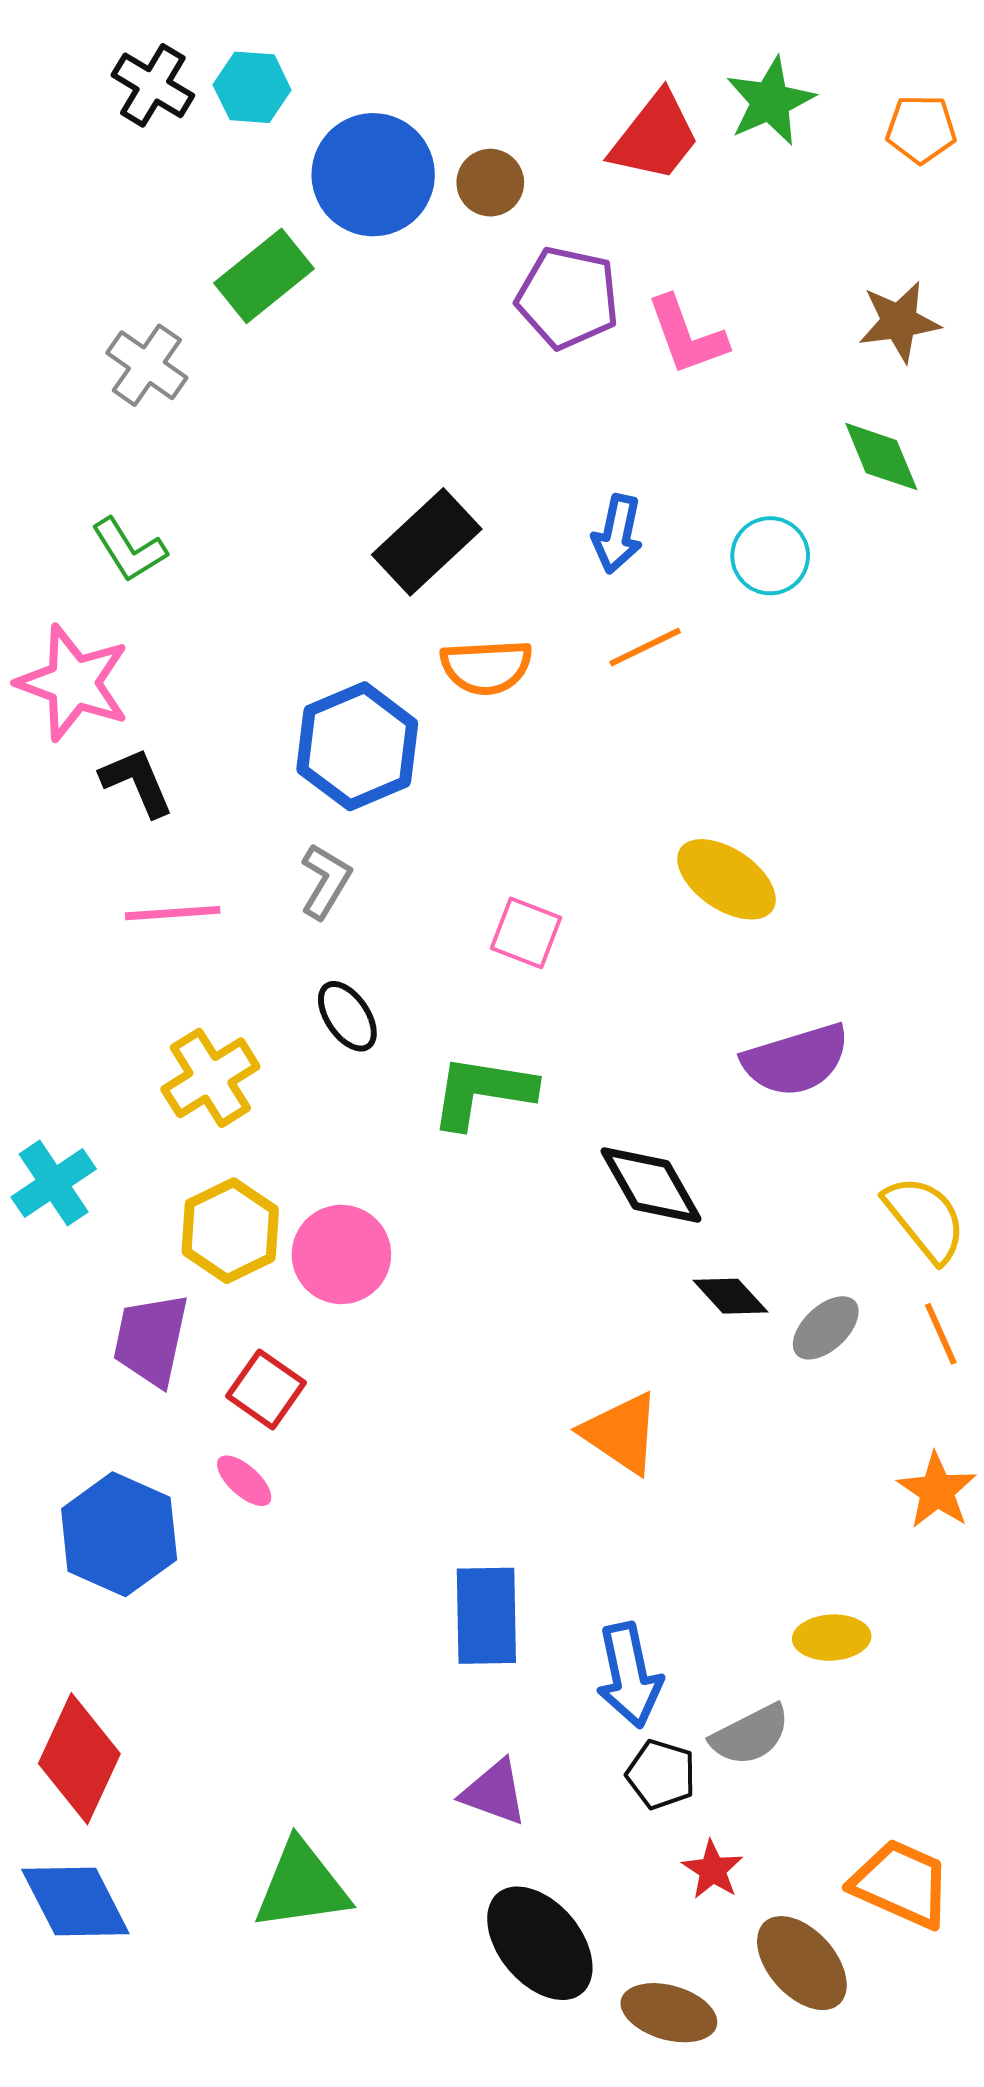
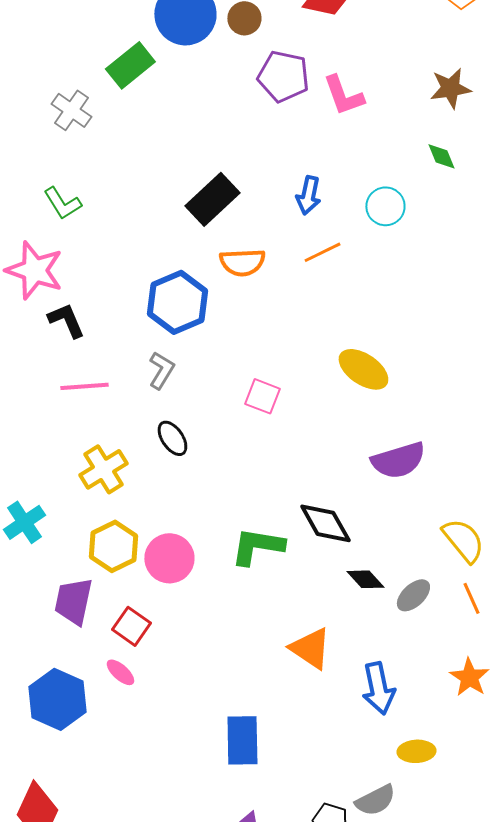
green diamond: (881, 457) -> (441, 156), size x0.7
green L-shape: (482, 1092) -> (257, 546), moved
blue arrow: (629, 1675) -> (378, 688), moved

